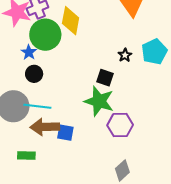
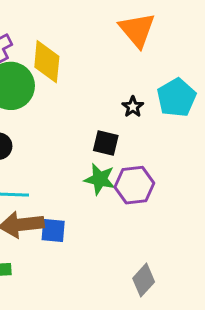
green star: (99, 101) -> (100, 179), size x0.7
purple hexagon: (120, 125) -> (134, 185), moved

